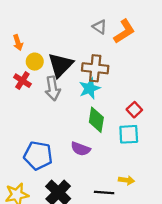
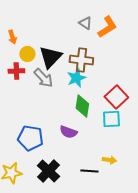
red cross: (22, 81) -> (16, 71), turned -35
gray arrow: (53, 88) -> (43, 78), turned -35
red square: (134, 110) -> (116, 97), size x1.6

